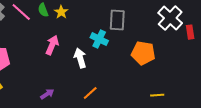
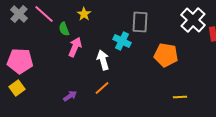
green semicircle: (43, 10) -> (64, 29), moved
orange line: (90, 93) -> (102, 88), moved

